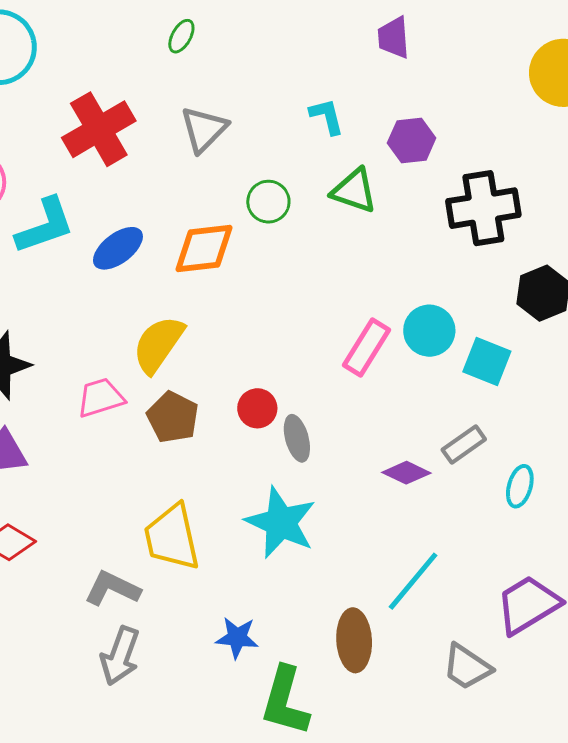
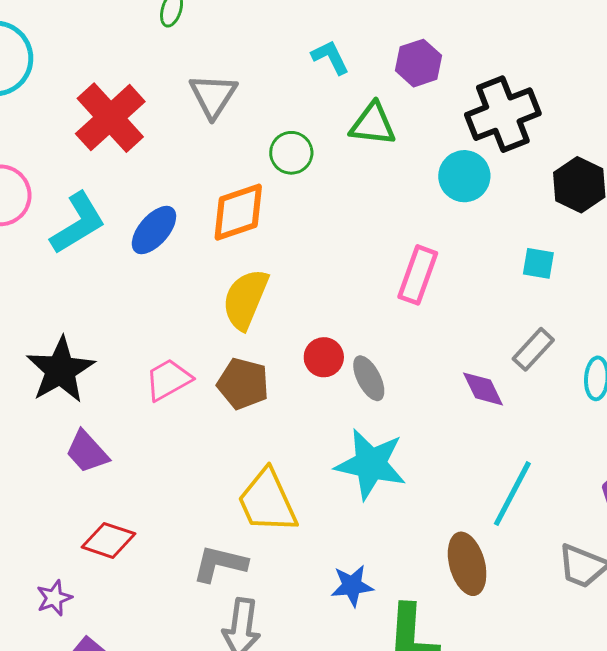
cyan circle: (429, 331) -> (464, 176), moved
yellow semicircle: (158, 344) -> (245, 299), moved
cyan square: (487, 361) -> (538, 263), size x0.7
purple diamond: (406, 473) -> (483, 389), turned 51

